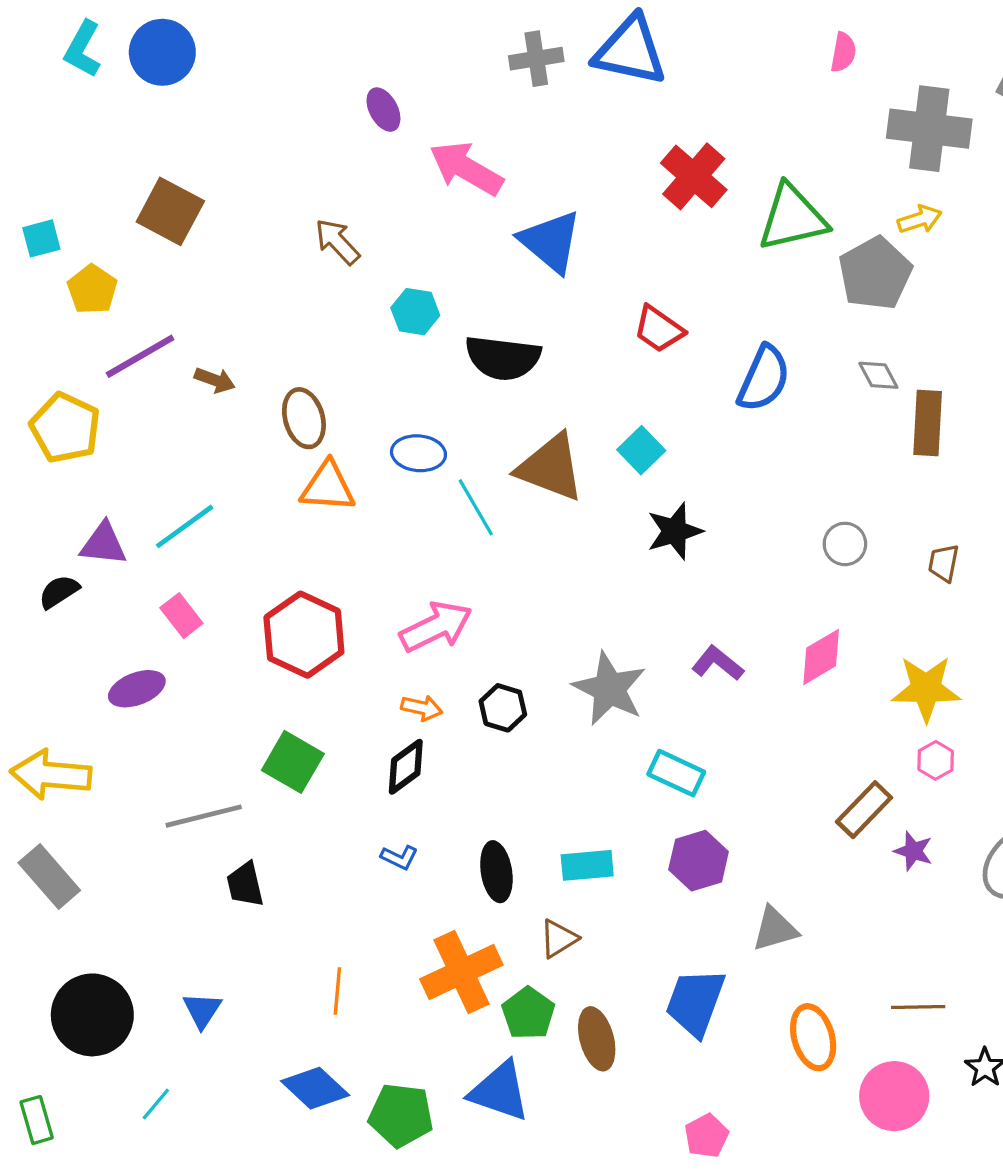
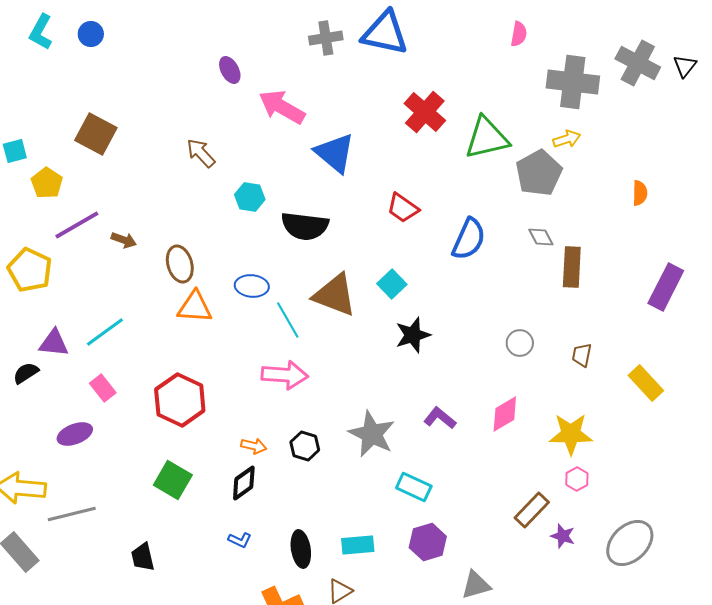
blue circle: (162, 52) -> (91, 34), size x0.6
pink arrow: (436, 627) -> (285, 375), moved, turned 30
gray line: (204, 816) -> (72, 514), moved

